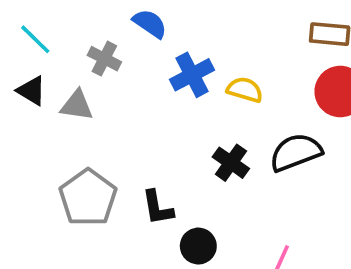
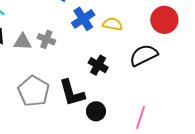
gray cross: (104, 59) -> (46, 39), moved
black cross: (231, 163) -> (98, 65), moved
black L-shape: (157, 208) -> (72, 93), size x1.4

